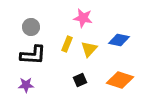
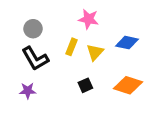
black L-shape: (33, 55) -> (35, 59), turned 56

